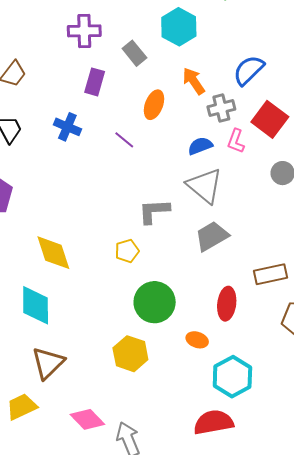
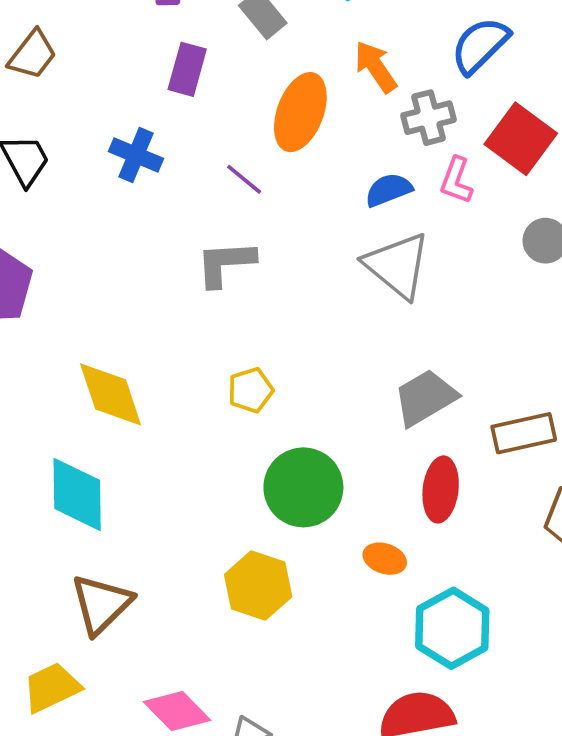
orange ellipse: (154, 105) -> (300, 112), size x1.4
gray L-shape: (154, 211) -> (225, 263), moved
gray trapezoid: (212, 236) -> (425, 398), moved

